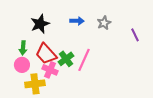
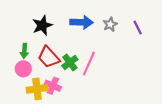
blue arrow: (77, 21) -> (82, 22), size x1.5
purple line: (135, 35) -> (138, 28), moved
pink cross: (50, 70) -> (53, 86), moved

